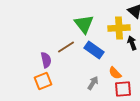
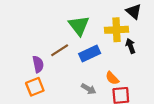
blue rectangle: (94, 50) -> (90, 53), turned -60
gray arrow: (93, 83) -> (89, 89), turned 88

